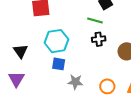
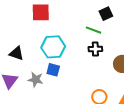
black triangle: (21, 51) -> (16, 53), turned -42
gray star: (75, 82) -> (36, 80), moved

